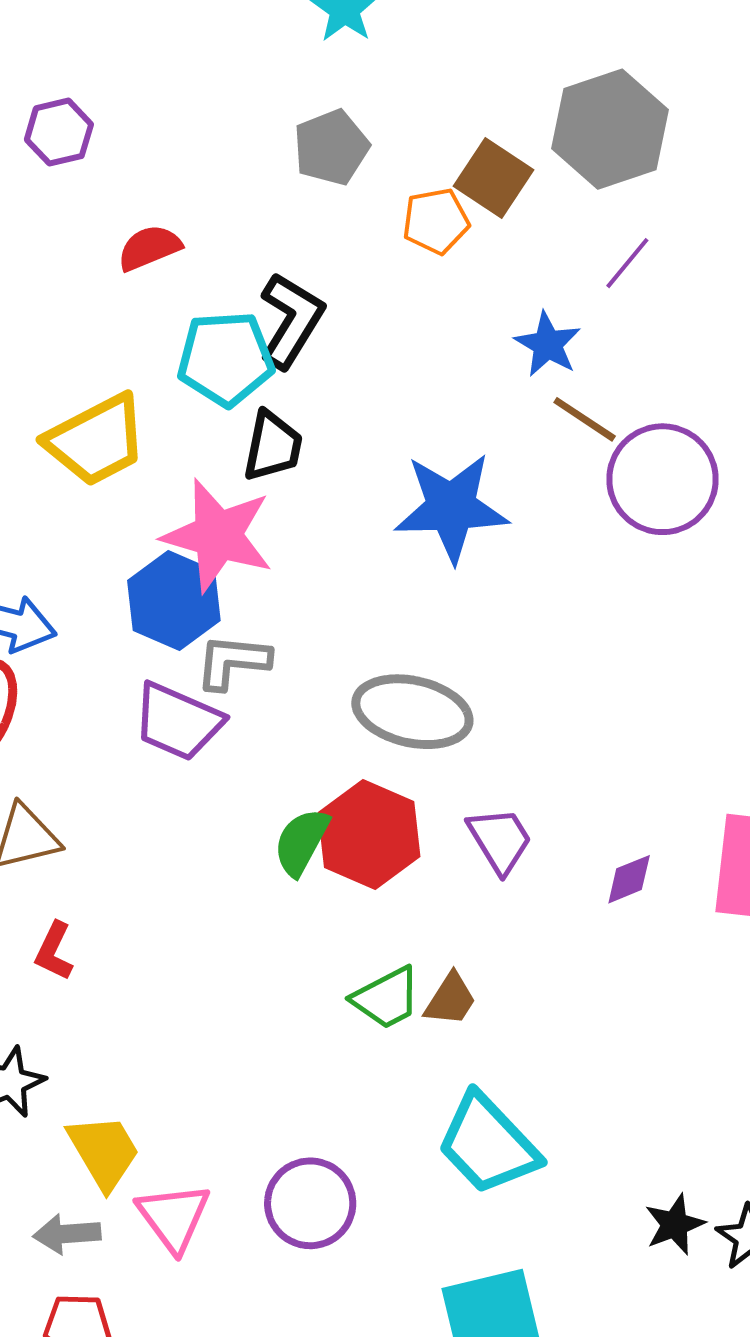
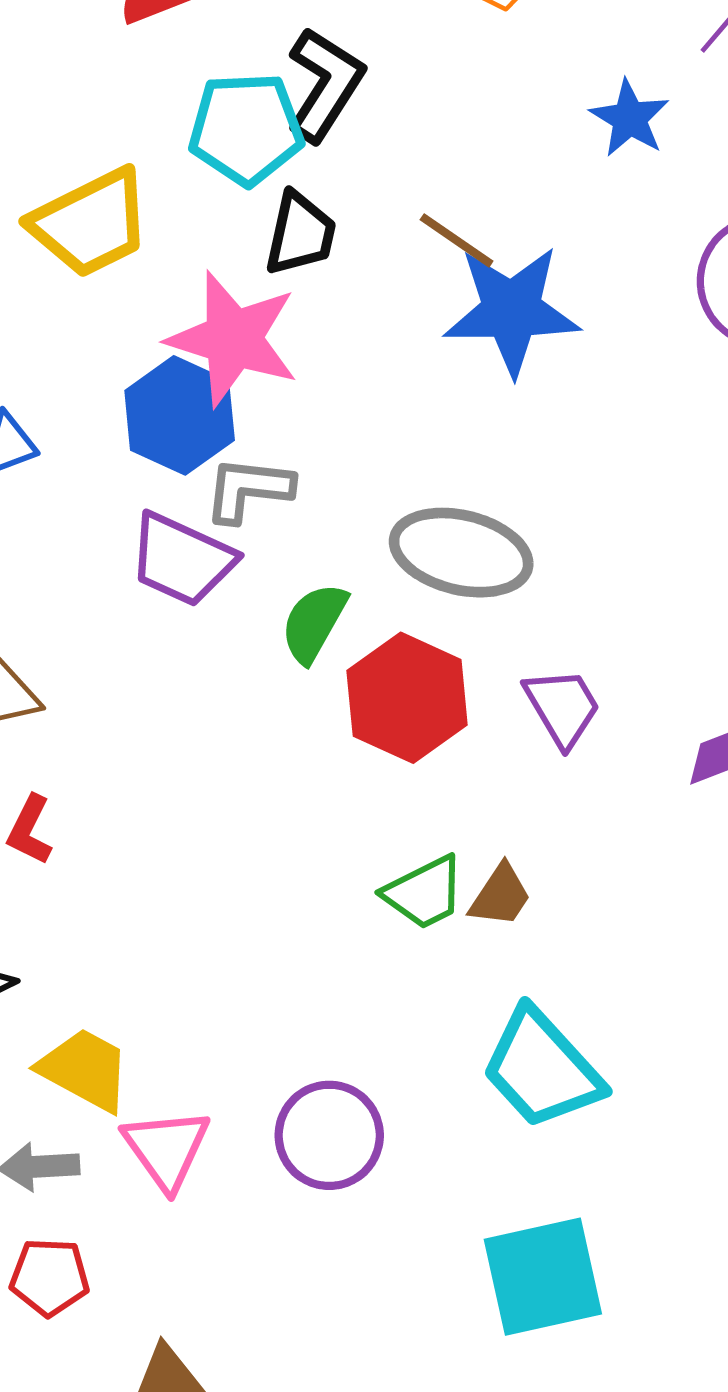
brown line: (585, 419) -> (457, 240), moved
green semicircle: (301, 842) -> (314, 623), moved
yellow trapezoid: (104, 1152) -> (85, 1070), turned -32

